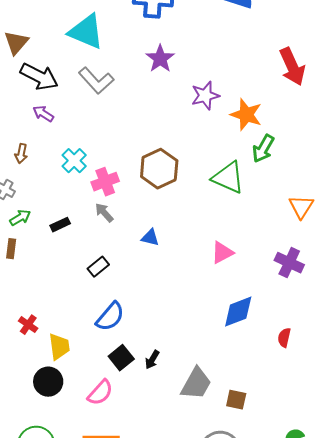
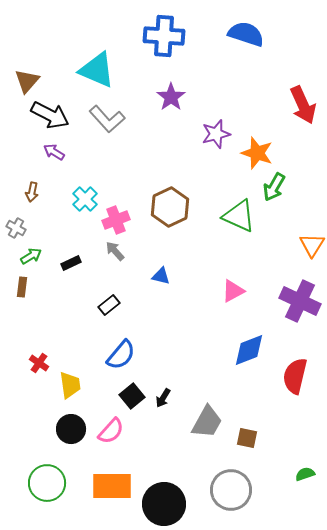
purple cross: (289, 263) -> (300, 301), size x1.4
red semicircle: (284, 338) -> (295, 376), size x1.8
black circle: (48, 382) -> (71, 429), moved

